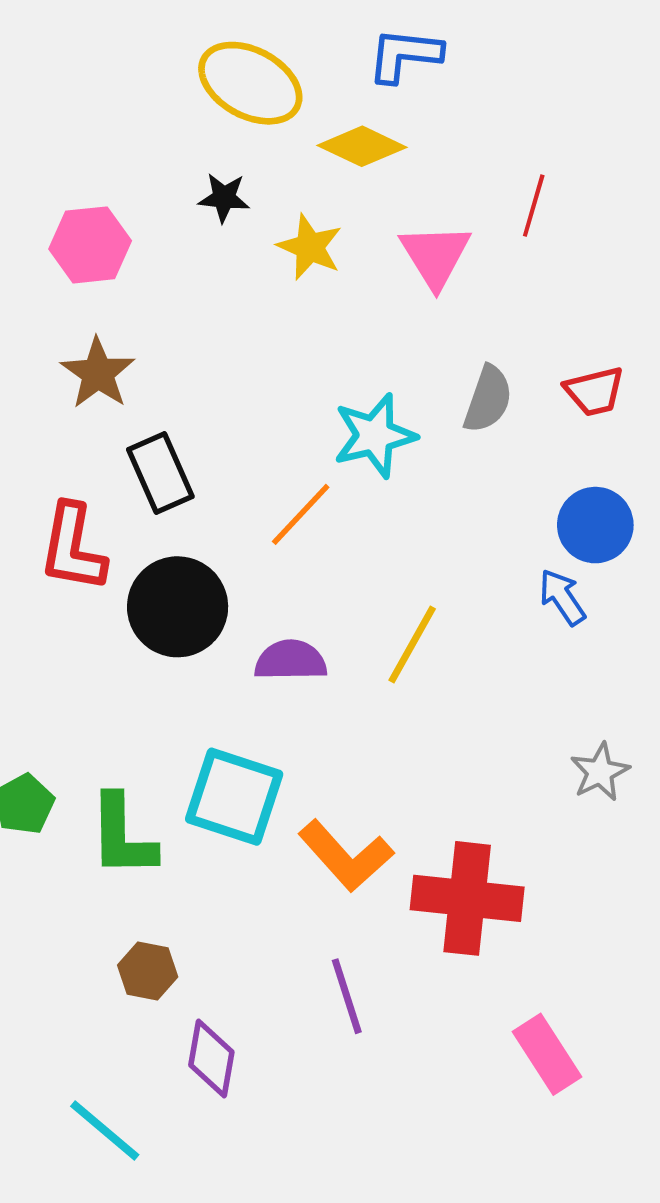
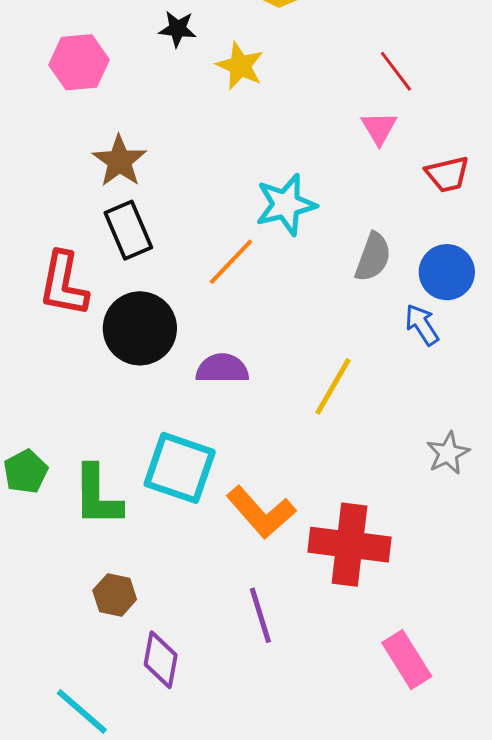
red line: (534, 206) -> (396, 71), moved, turned -54
pink triangle: (435, 256) -> (379, 128), moved, size x0.7
brown star: (98, 373) -> (119, 161), moved
gray semicircle: (488, 399) -> (373, 257), moved
yellow line: (412, 644) -> (333, 386), moved

